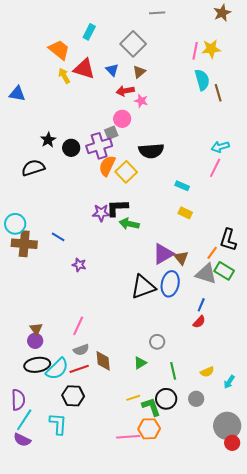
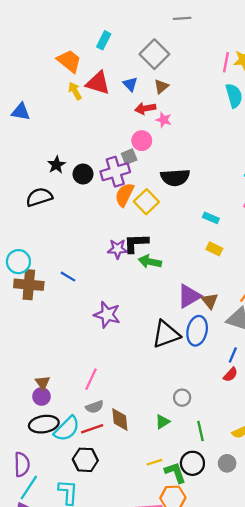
purple star: (79, 265) -> (107, 315), moved, size x1.6

